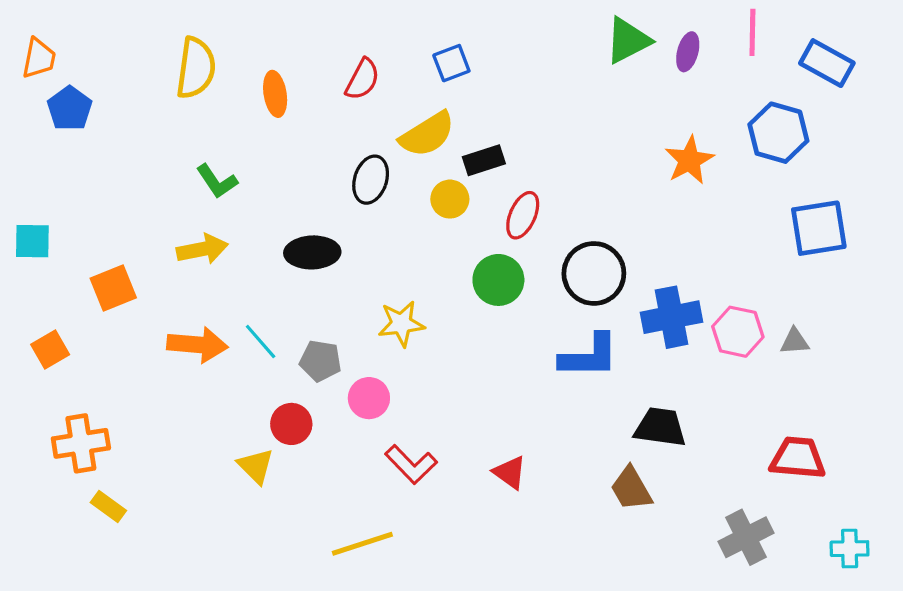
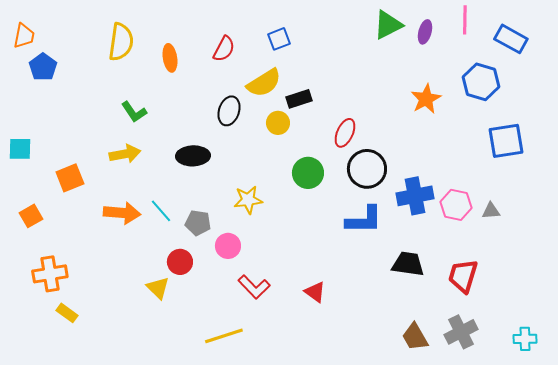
red ellipse: (523, 215) -> (345, 133), moved
red trapezoid: (798, 458) -> (463, 276), moved, turned -78
brown trapezoid: (631, 489) -> (415, 337), moved

